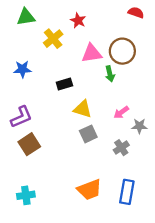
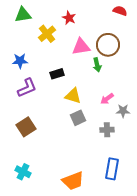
purple L-shape: (21, 117) -> (27, 88), moved
gray cross: (121, 148) -> (107, 130), turned 32
orange trapezoid: (89, 190) -> (73, 181), moved
cyan cross: (26, 195) -> (23, 172), turned 35

